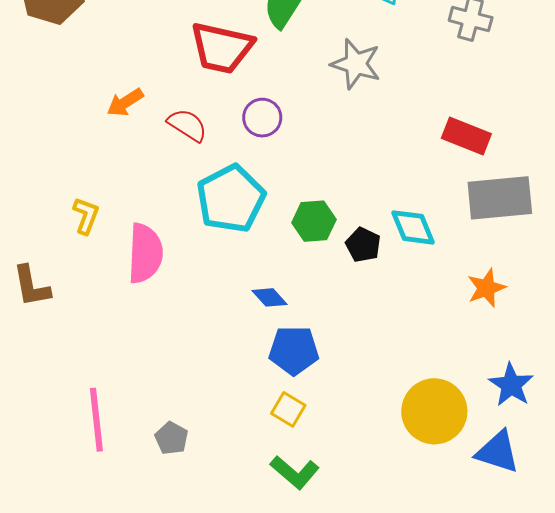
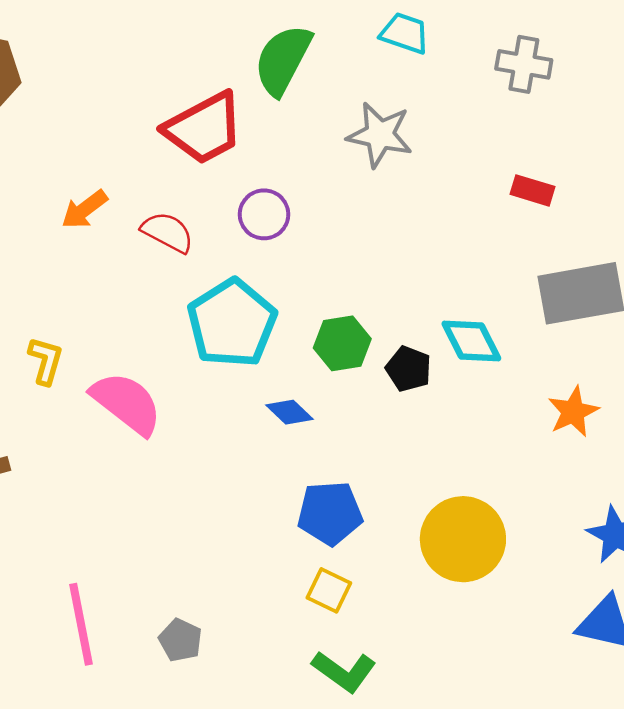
red trapezoid: (222, 48) -> (204, 128), turned -36
red rectangle: (466, 136) -> (532, 190), moved, size x0.7
pink semicircle: (145, 253) -> (127, 403), turned -50
blue diamond: (270, 297) -> (289, 412), moved
yellow circle: (434, 411) -> (463, 539), moved

